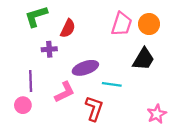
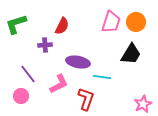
green L-shape: (36, 16) -> (16, 24), moved
purple ellipse: (85, 68) -> (78, 62), turned 30
purple line: (31, 81) -> (28, 74), turned -36

